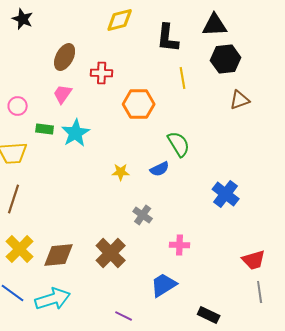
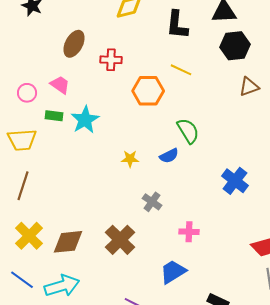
yellow line: (183, 78) -> (181, 70), moved, turned -55
pink trapezoid: (63, 94) -> (60, 85), moved, turned 90

